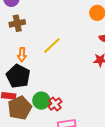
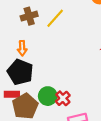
brown cross: (17, 23) -> (29, 16), moved
yellow line: (52, 46) -> (55, 18), moved

